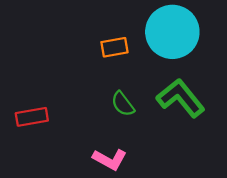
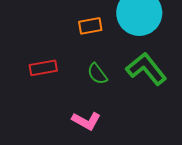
red rectangle: (32, 117) -> (43, 68), moved

